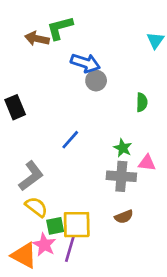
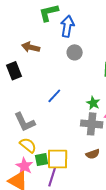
brown arrow: (37, 39) -> (31, 47), moved
blue arrow: (85, 63) -> (67, 26), moved, turned -100
gray L-shape: (31, 176) -> (25, 122), turned 100
pink star: (44, 245) -> (24, 166), moved

